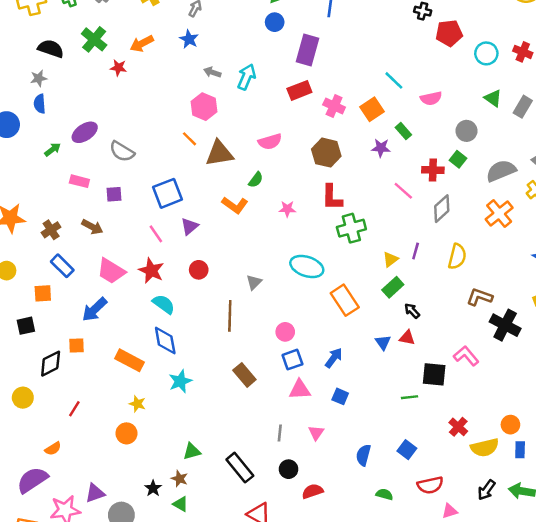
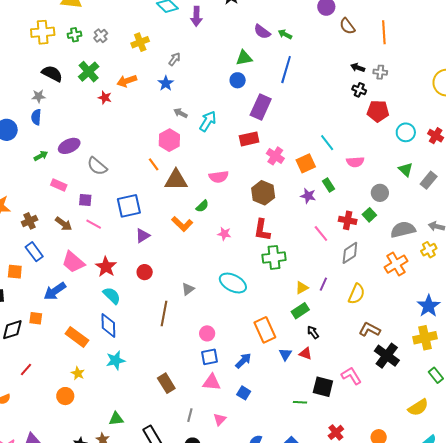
pink line: (156, 234) -> (94, 224), moved, turned -35
orange rectangle: (345, 300) -> (265, 330), moved
brown rectangle: (244, 375) -> (166, 383), moved

